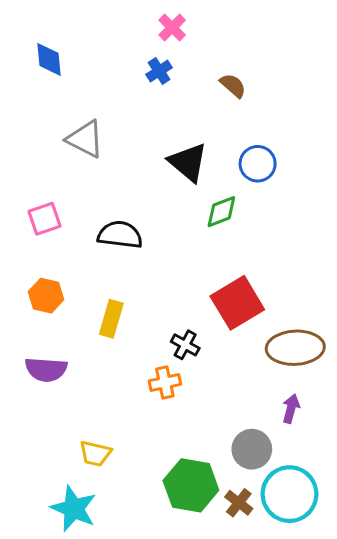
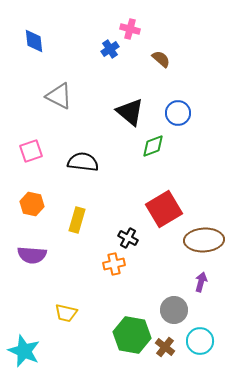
pink cross: (172, 28) -> (130, 29), moved, turned -30
cyan circle: (289, 494) -> (200, 341), size x0.7
cyan star: (74, 509) -> (24, 351), moved

